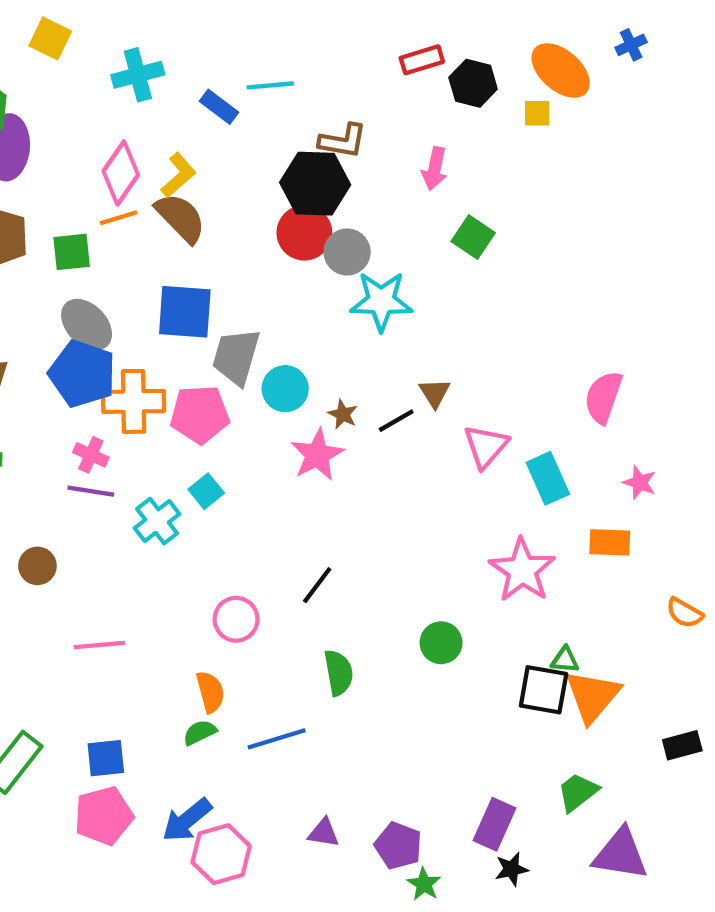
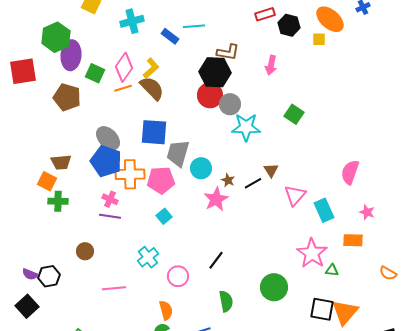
green square: (473, 237) -> (294, 114), moved
green square: (72, 252) -> (95, 73), moved, turned 30
cyan cross: (157, 521) -> (148, 257), moved
green circle: (441, 643) -> (274, 287), size x1.4
green triangle: (565, 660) -> (332, 270), moved

